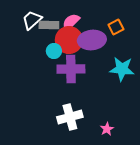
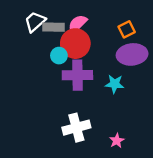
purple ellipse: (92, 40) -> (132, 54), moved
cyan star: (122, 69) -> (115, 84), moved, size x0.7

